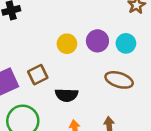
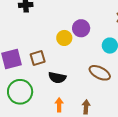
purple circle: (97, 41) -> (81, 28), moved

